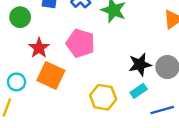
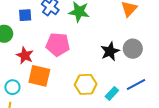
cyan rectangle: (139, 91) -> (112, 93), moved

